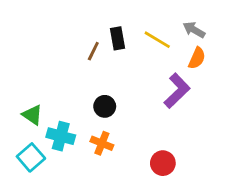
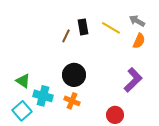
purple L-shape: (177, 91) -> (133, 80), moved
black circle: (105, 106) -> (74, 75), size x1.5

